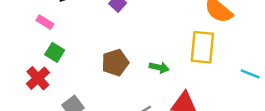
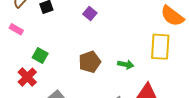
pink rectangle: (45, 22) -> (16, 29), moved

